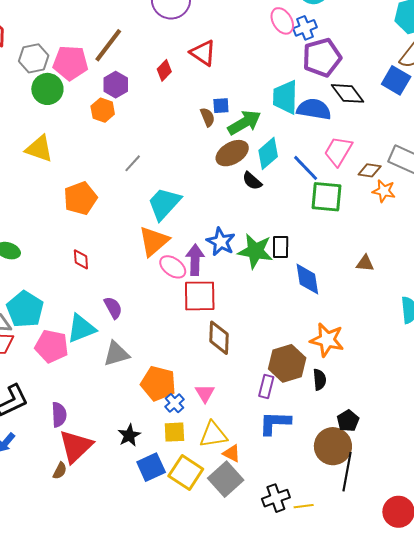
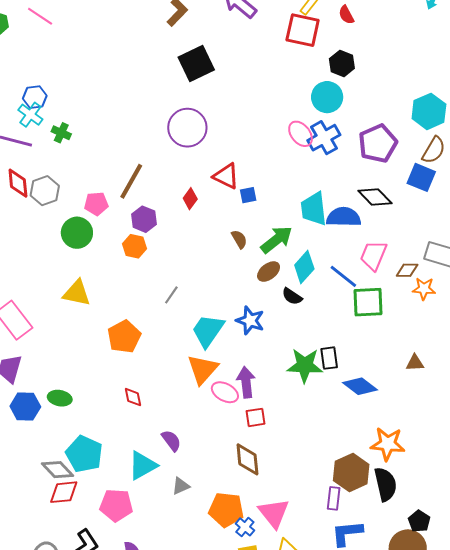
blue cross: (305, 28) -> (324, 138), size x1.4
purple pentagon: (322, 57) -> (378, 143), moved
gray hexagon: (34, 58) -> (45, 191), moved
pink pentagon: (70, 63) -> (96, 204), size x0.7
blue square: (221, 106) -> (248, 195), moved
brown ellipse: (232, 153) -> (269, 272), size x0.7
blue star: (221, 242) -> (250, 320), moved
blue diamond: (307, 279) -> (360, 386), turned -36
red square: (200, 296) -> (255, 417), size x0.6
brown diamond: (219, 338) -> (247, 459), moved
pink pentagon: (52, 346) -> (116, 505), moved
gray triangle: (116, 354) -> (181, 486), size x0.7
black semicircle: (320, 380) -> (385, 484), size x1.6
pink triangle: (205, 393) -> (274, 513), size x1.6

